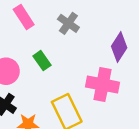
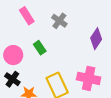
pink cross: (102, 85) -> (89, 78), moved

